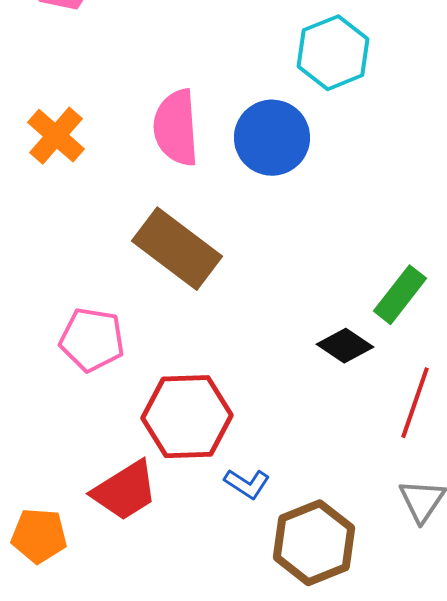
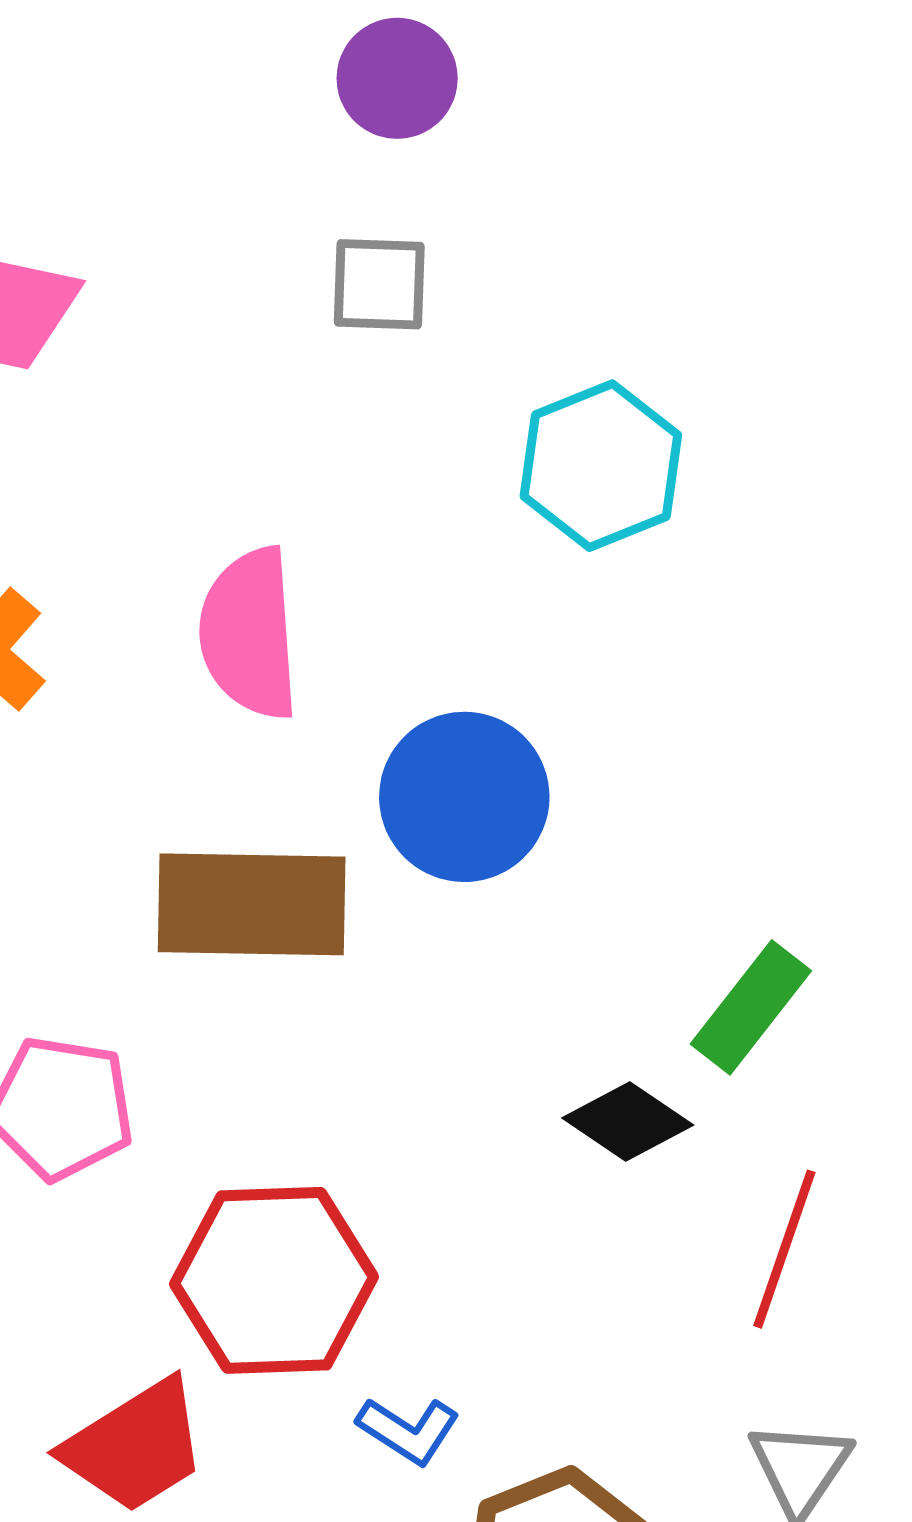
blue circle: (272, 138) -> (464, 797), moved
brown rectangle: (177, 249) -> (252, 904), turned -36

